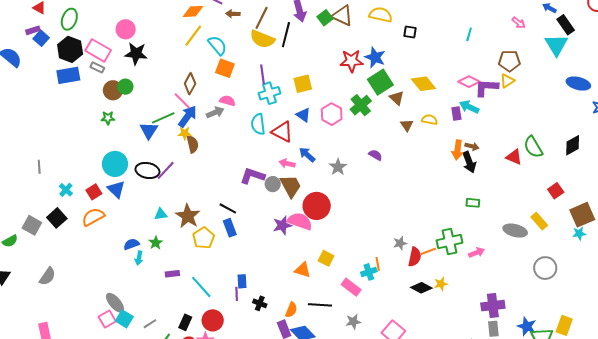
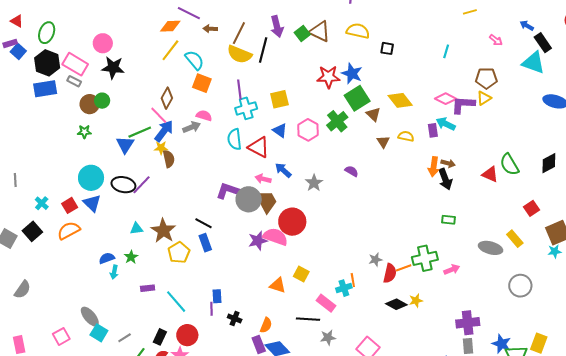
cyan triangle: (556, 45) -> (533, 63), turned -40
gray circle: (273, 184) -> (249, 199), size x1.6
black line: (320, 305) -> (308, 319), moved
pink square: (107, 319) -> (61, 336), moved

